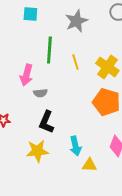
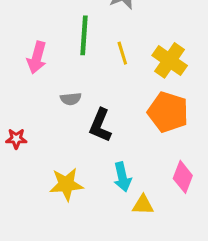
pink arrow: (26, 75) -> (37, 58), moved
black L-shape: (46, 122) -> (100, 125), moved

